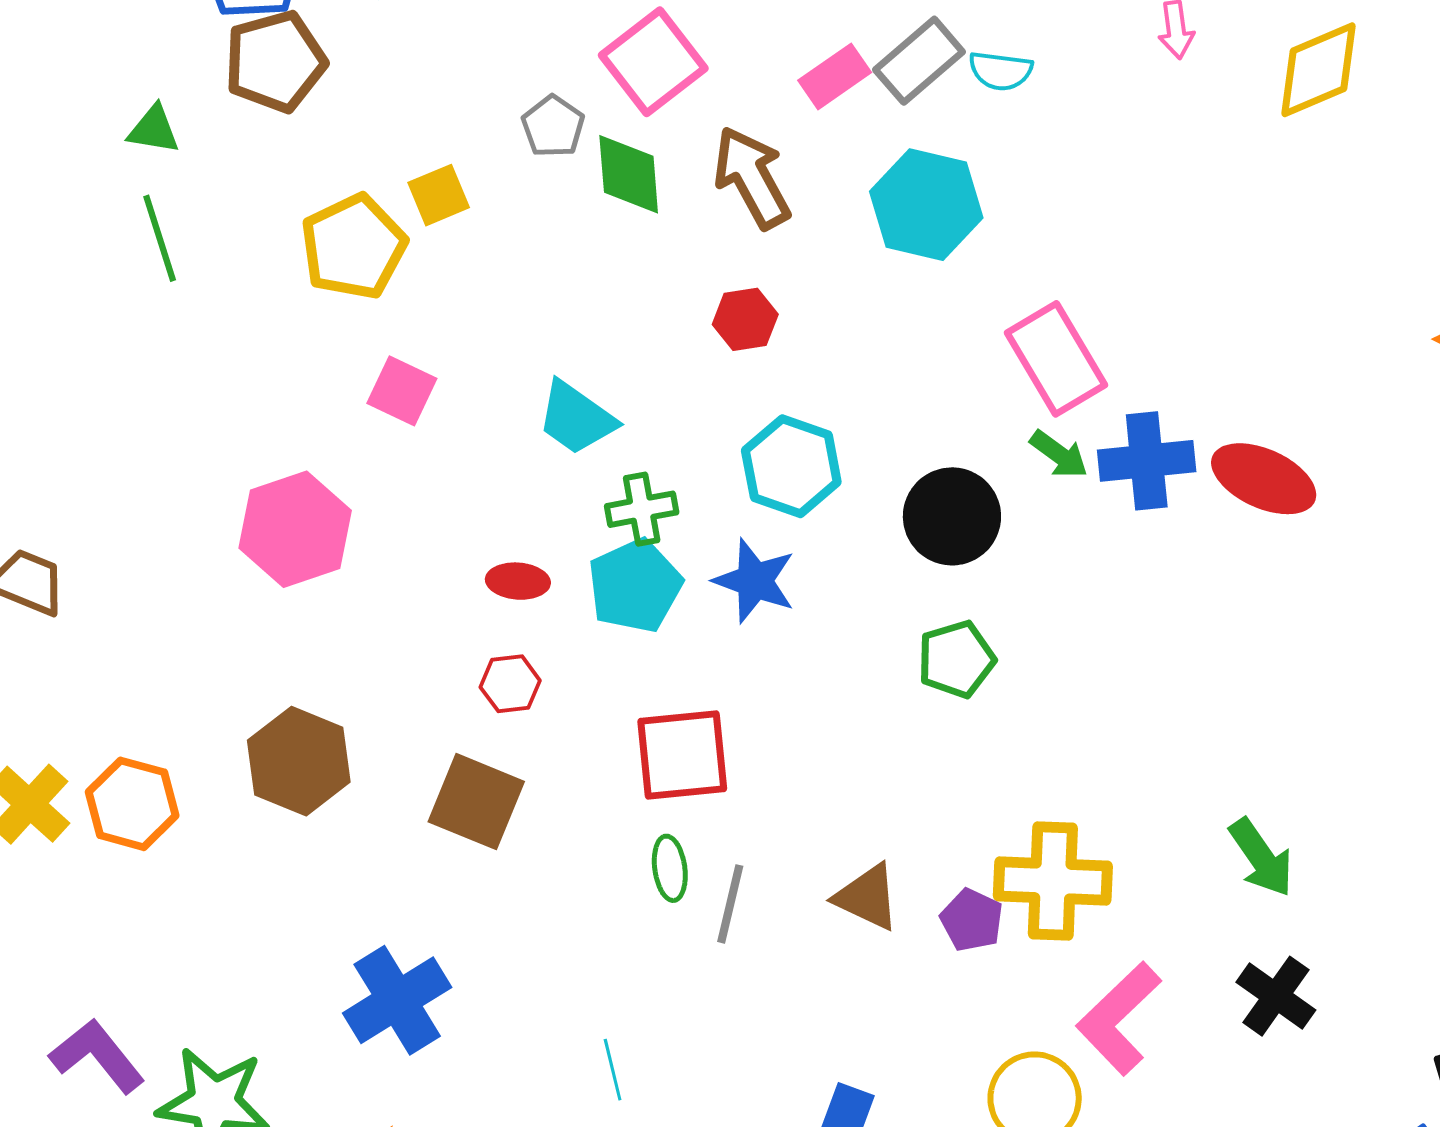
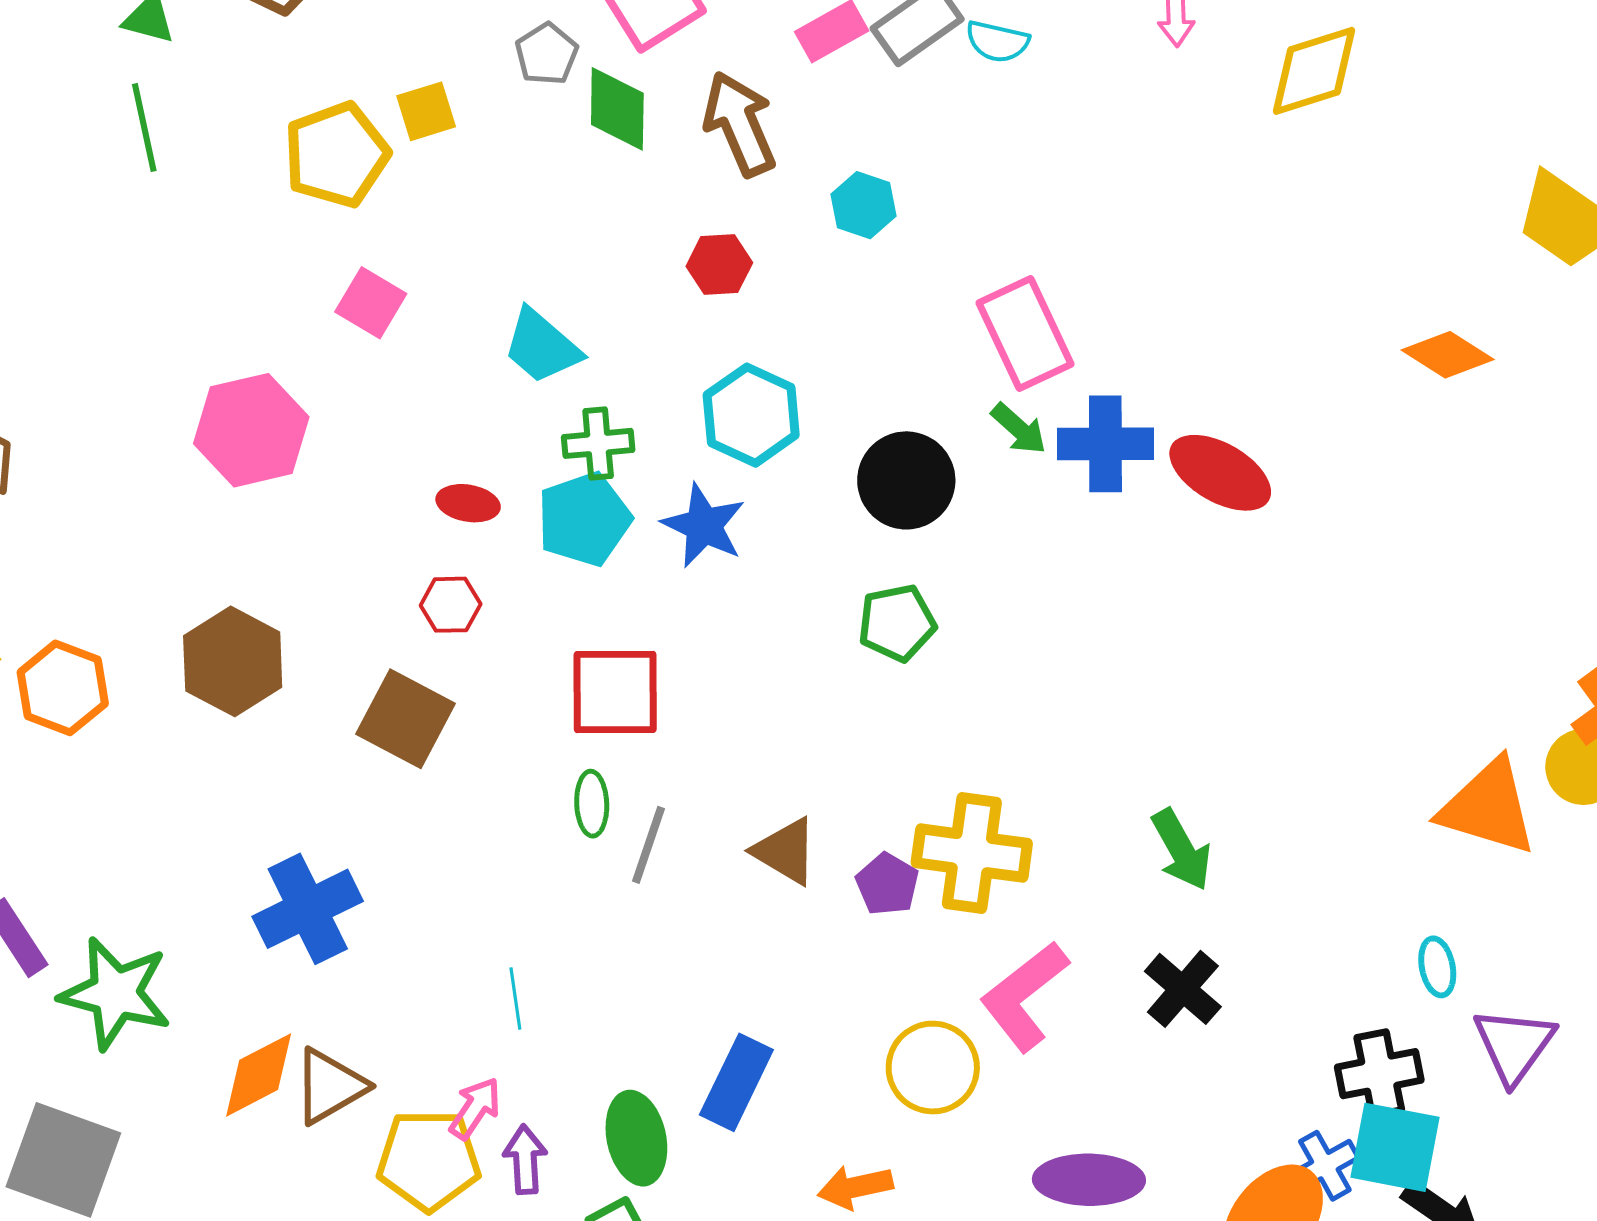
cyan hexagon: (926, 205) -> (864, 205), moved, size x0.6

